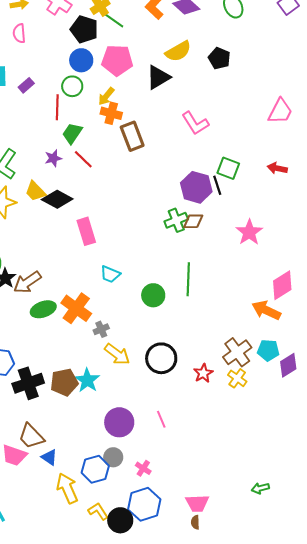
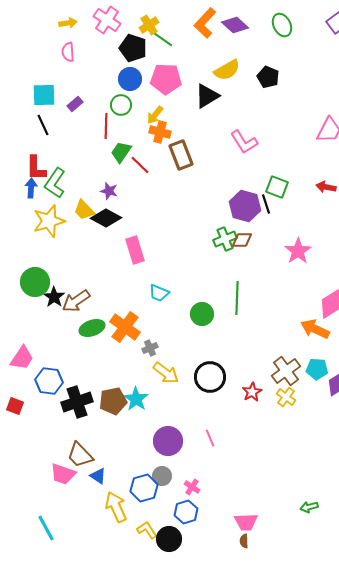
purple star: (53, 158) -> (109, 191), moved, turned 30
red line: (83, 159) -> (140, 165), moved
blue hexagon: (144, 504) -> (186, 512), moved, size x0.7

